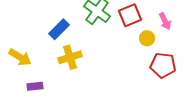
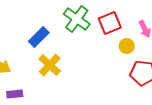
yellow cross: (70, 57) -> (50, 65), turned -30

